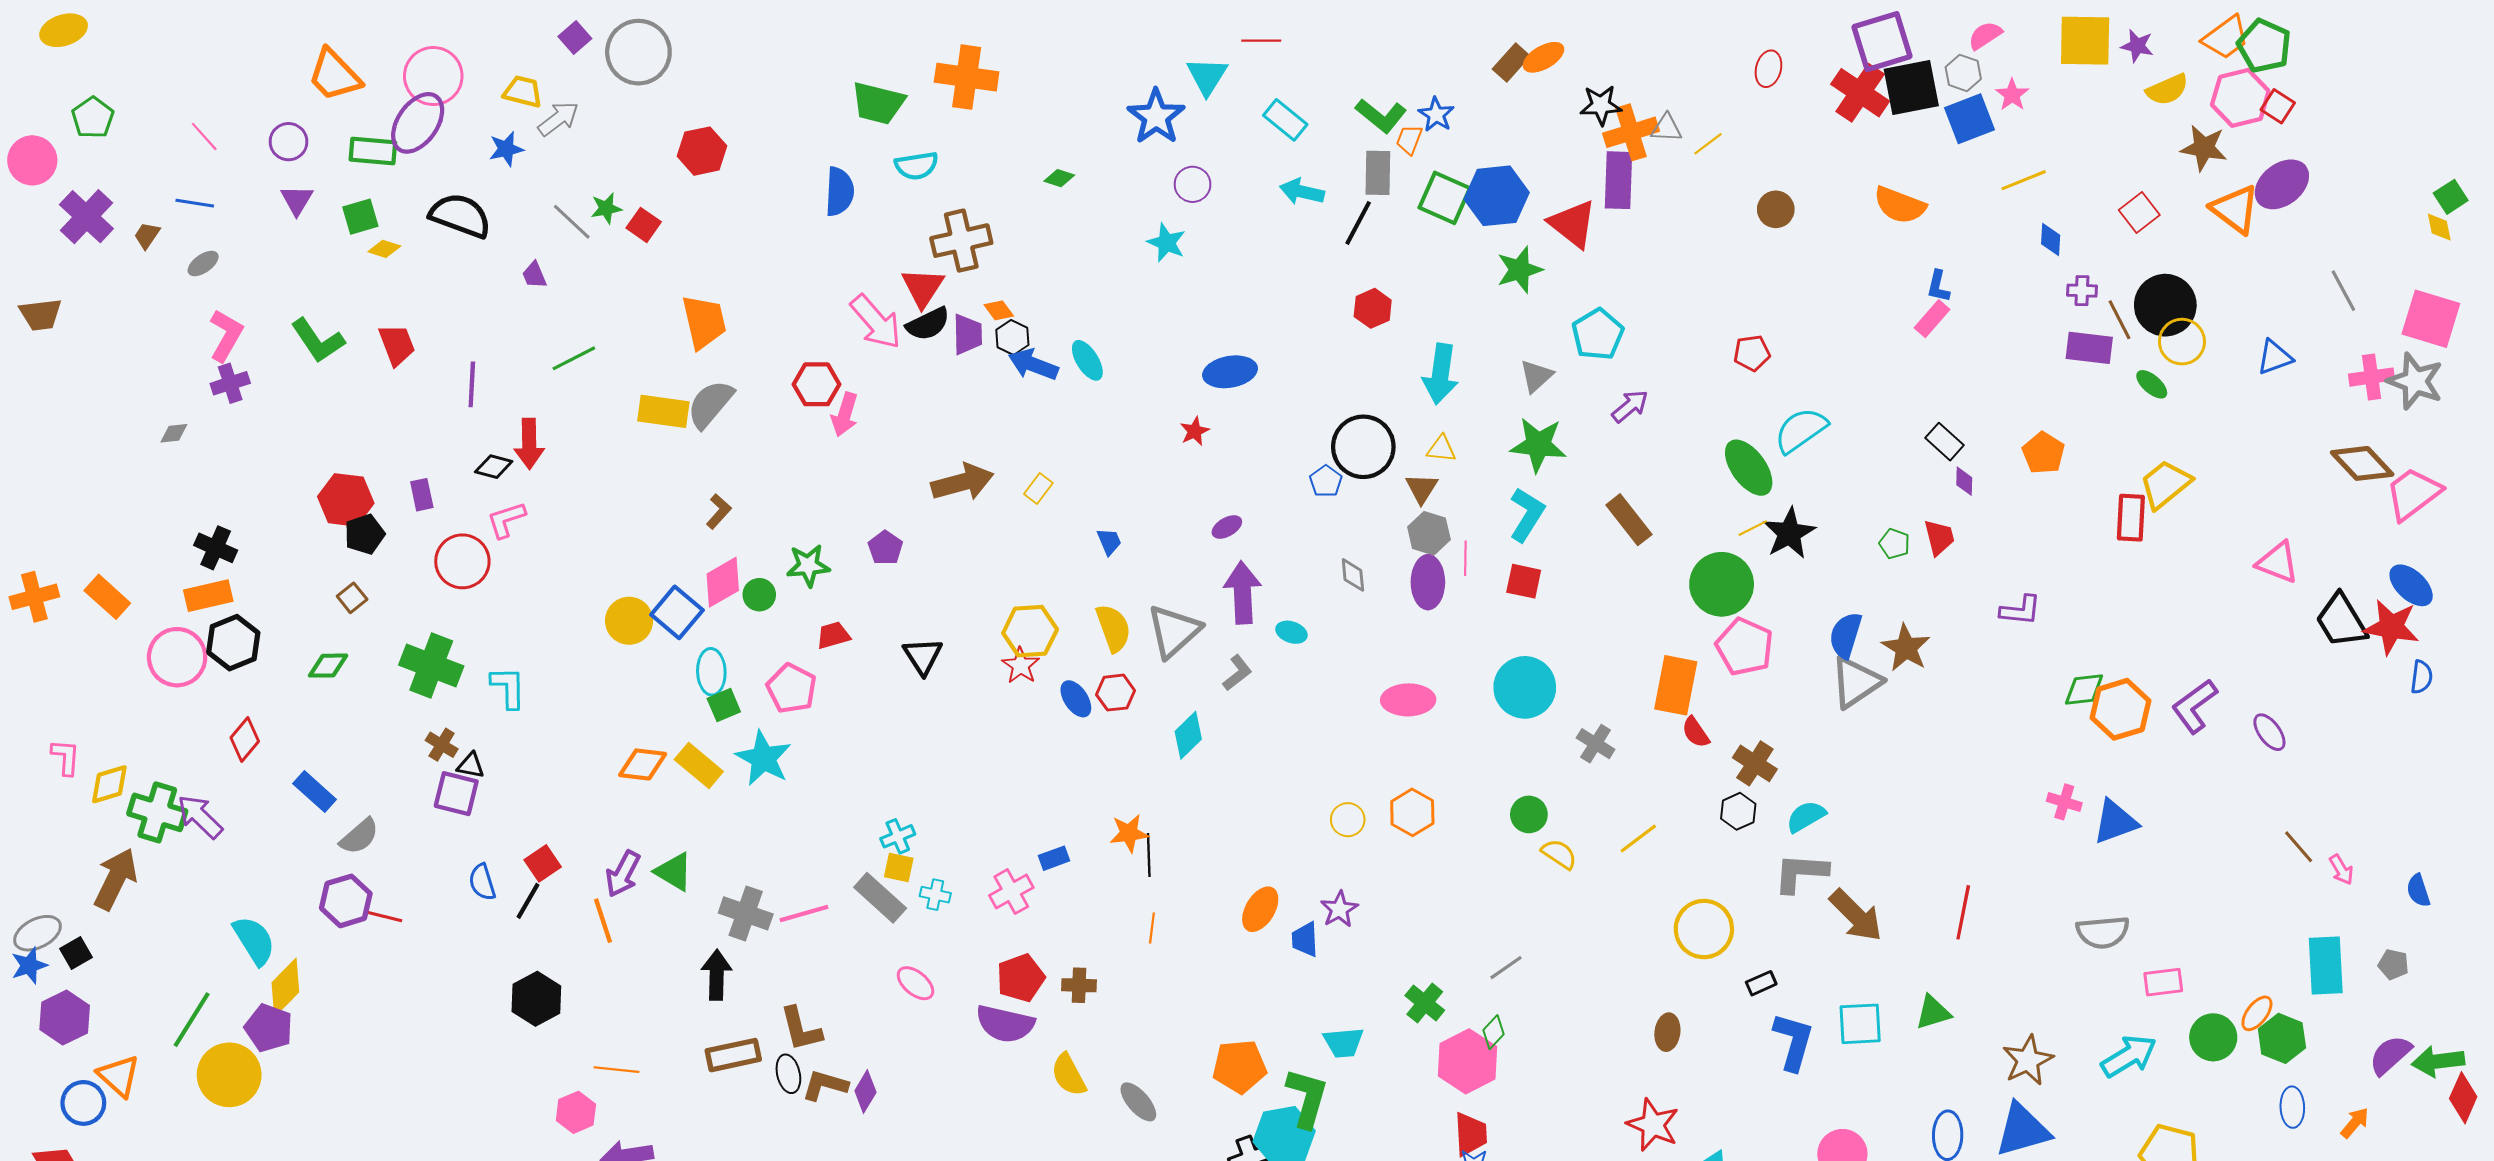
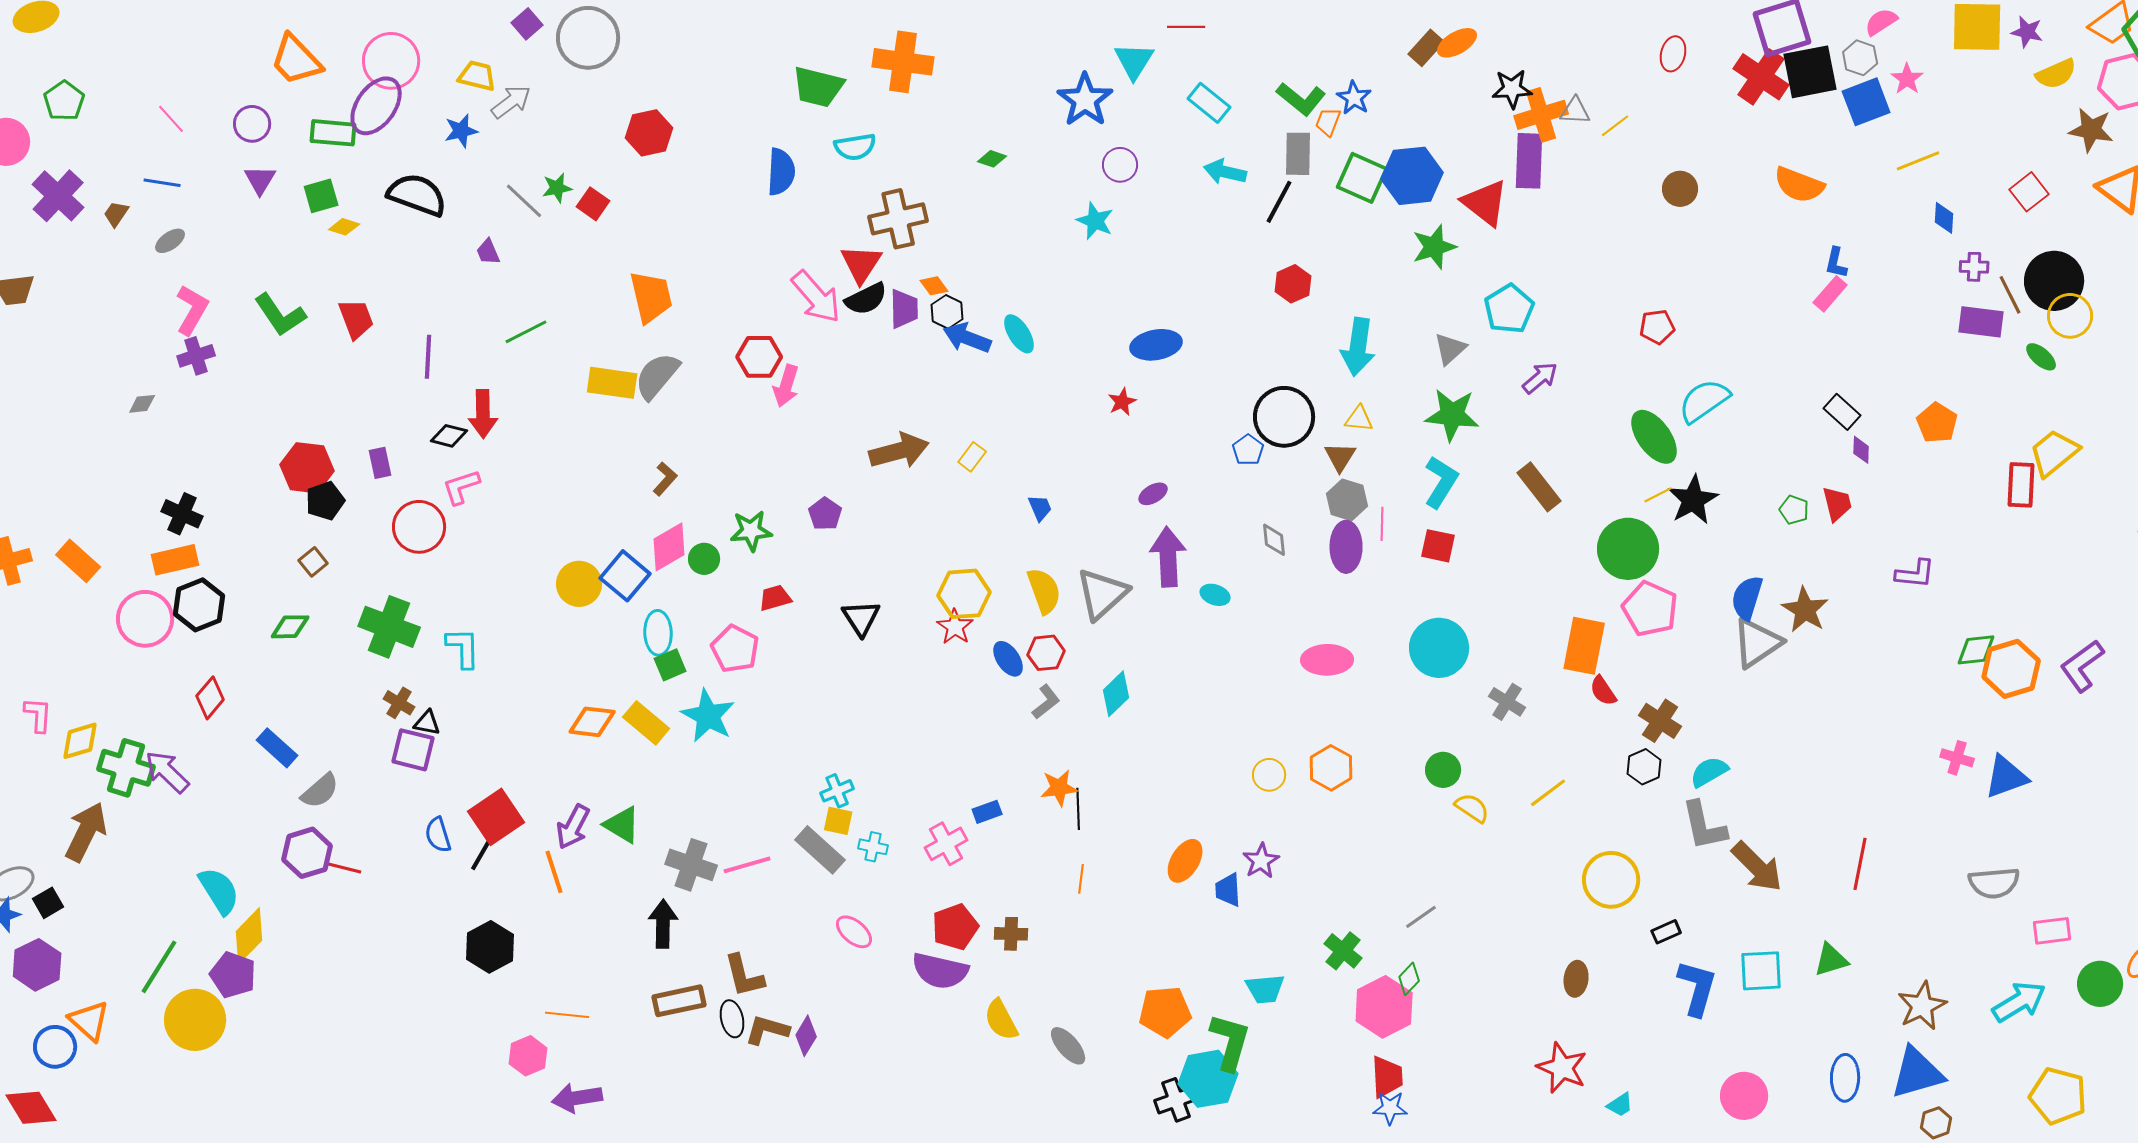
gray L-shape: (1237, 673) -> (1046, 702), moved
red square: (543, 863) -> (496, 817), size x1.6
gray L-shape: (1801, 873) -> (1704, 826), turned -106

